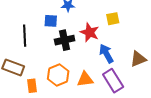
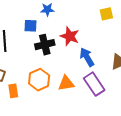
yellow square: (113, 19) -> (106, 14), moved

